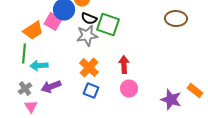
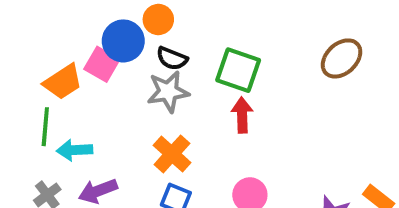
brown ellipse: (176, 19) -> (342, 58), turned -45
green square: (108, 25) -> (238, 70), moved
red arrow: (124, 65) -> (242, 115), moved

